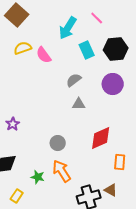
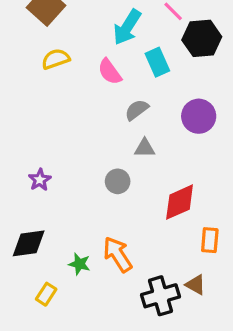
black hexagon: (116, 49) -> (202, 38), moved
pink semicircle: (44, 55) -> (110, 72), moved
gray circle: (58, 143) -> (118, 181), moved

